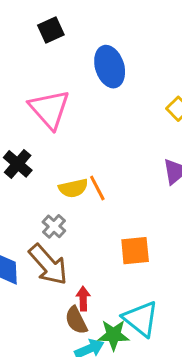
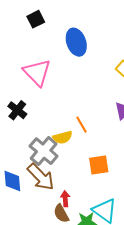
yellow semicircle: (73, 188) -> (63, 137), moved
orange line: (97, 188) -> (81, 125), moved
gray cross: (54, 226) -> (44, 151), size x1.8

